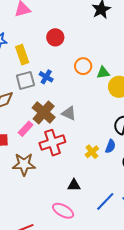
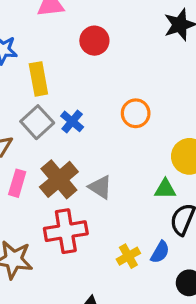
red circle: (55, 37) -> (94, 41), moved
green triangle: (103, 73) -> (165, 189), moved
gray square: (25, 80) -> (37, 122), turned -36
pink rectangle: (26, 129) -> (17, 183), moved, turned -35

